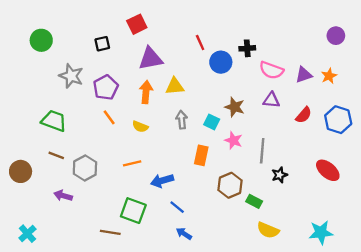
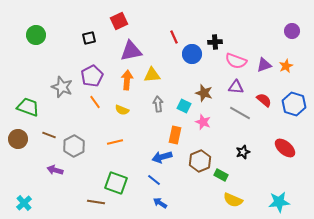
gray star: (71, 76) -> (62, 87), moved
red semicircle: (304, 115) -> (264, 100), turned -91
green trapezoid: (54, 121) -> (28, 107), moved
gray line: (262, 151) -> (240, 113), moved, turned -65
brown circle: (21, 171) -> (18, 139), moved
blue arrow: (162, 181) -> (162, 157), moved

